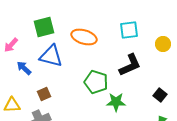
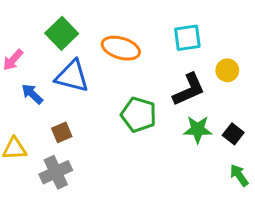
green square: (44, 27) -> (62, 33), turned -30
yellow circle: (163, 44) -> (227, 70), moved
green star: (116, 102) -> (198, 129), moved

